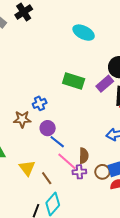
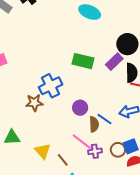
blue cross: (40, 103) -> (51, 86), size x1.6
purple circle: (48, 128) -> (80, 108), moved
blue line: (57, 142) -> (104, 119), moved
brown semicircle: (84, 156) -> (94, 124), moved

